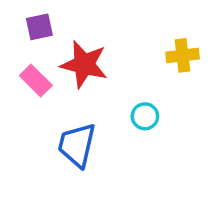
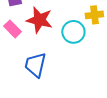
cyan circle: (145, 116) -> (73, 32), moved, size x1.5

